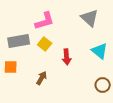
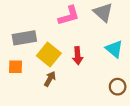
pink L-shape: (45, 21) -> (69, 16), moved
yellow square: (45, 44) -> (49, 55), moved, size x1.5

